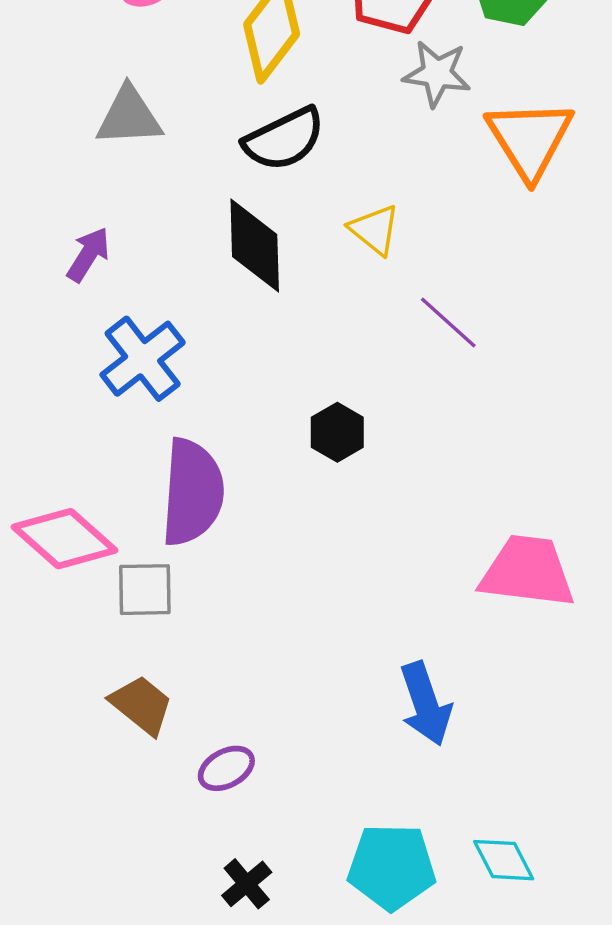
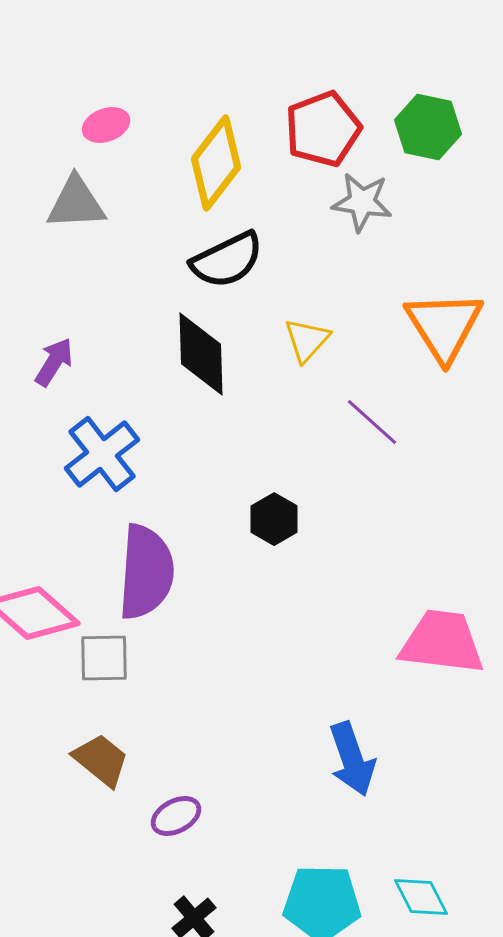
gray triangle: (129, 116) -> (76, 203), moved
orange triangle: (530, 139) -> (444, 326), moved
yellow triangle: (375, 230) -> (307, 340), turned 33

